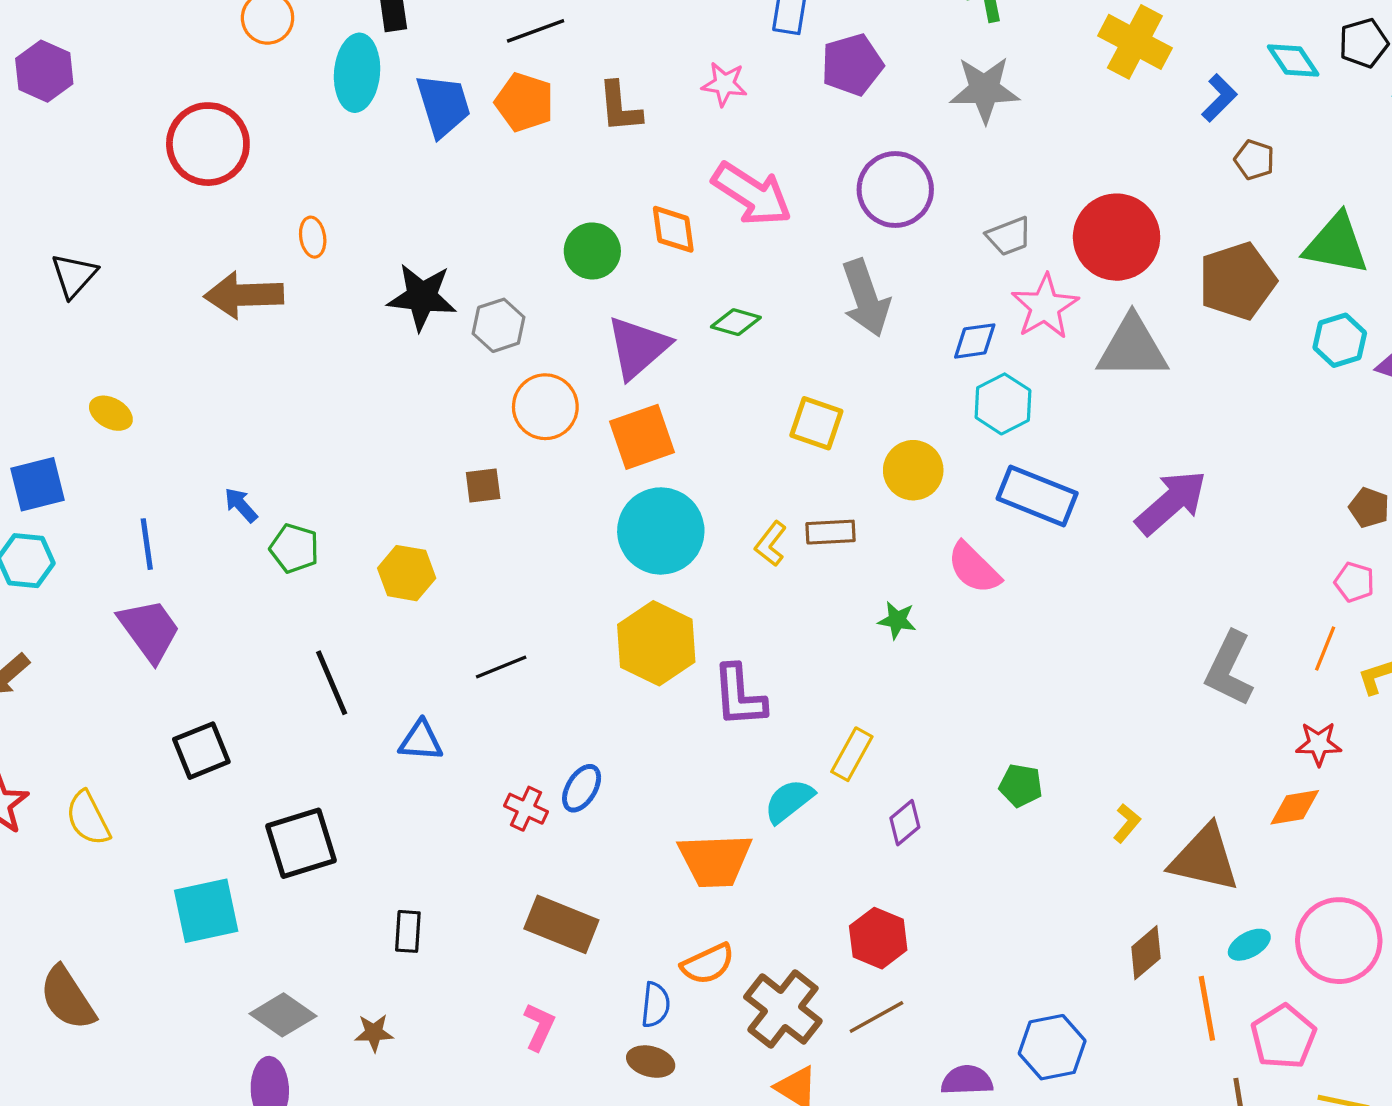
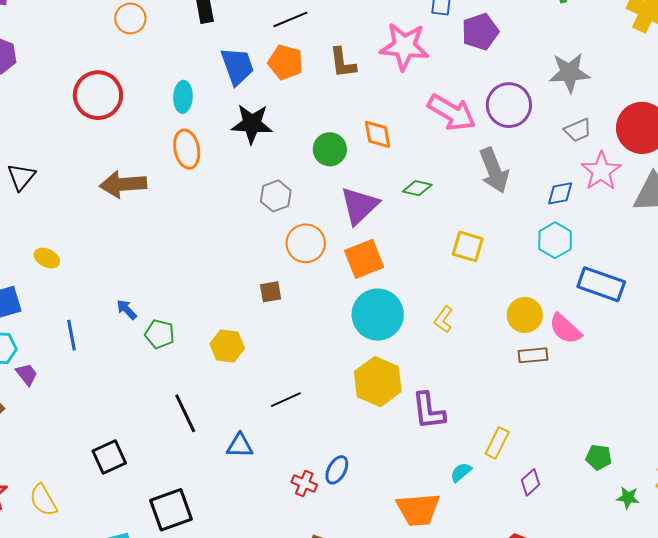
cyan ellipse: (357, 73) -> (183, 97), moved, size x0.7
pink star: (724, 84) -> (404, 46), size x1.8
gray star: (985, 90) -> (569, 73), moved
pink arrow: (752, 194) -> (452, 113), moved
orange ellipse: (313, 237) -> (187, 149), moved, size x1.6
black star: (422, 297) -> (252, 124), moved
cyan hexagon: (1003, 404) -> (555, 240), moved
yellow circle: (913, 470) -> (525, 315), moved
brown rectangle: (831, 532) -> (533, 355), moved
green star: (897, 620) -> (628, 498), moved
purple trapezoid: (149, 630) -> (27, 374), moved, size x0.6
cyan semicircle: (789, 801) -> (461, 472), size x0.7

